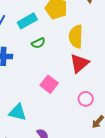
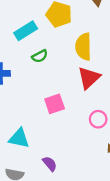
pink square: (49, 84) -> (55, 104), turned 36

